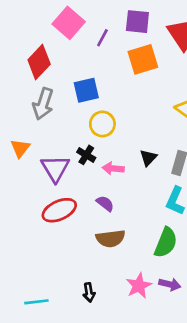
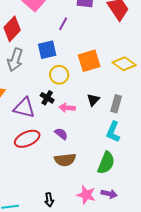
purple line: (102, 38) -> (63, 24), moved
orange square: (143, 59) -> (89, 61), moved
purple triangle: (55, 168) -> (24, 108), turned -45
pink star: (139, 286) -> (86, 195), turned -30

